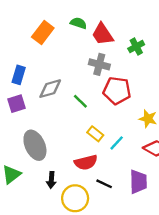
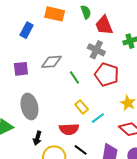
green semicircle: (78, 23) -> (86, 12), turned 40
orange rectangle: (43, 32) -> (55, 14), turned 54
blue rectangle: (19, 75) -> (27, 30), moved

